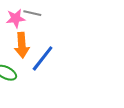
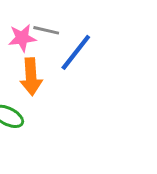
blue line: (43, 58) -> (76, 52), moved

